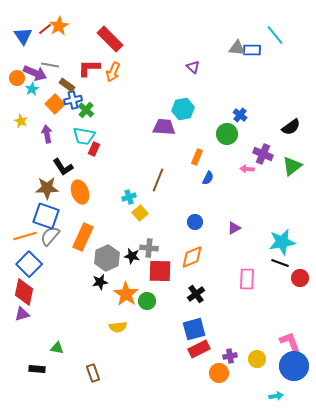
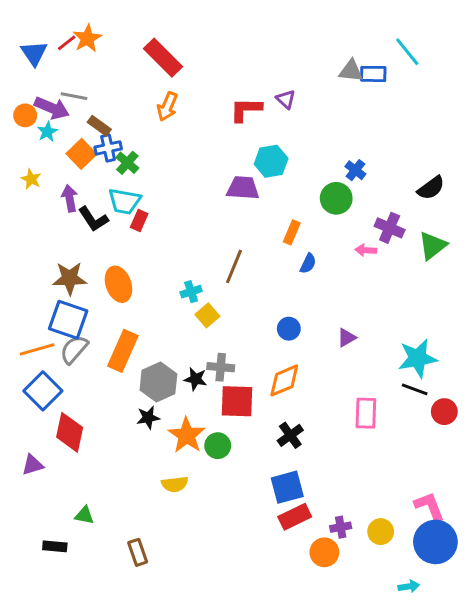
red L-shape: (89, 68) -> (246, 109), moved
black L-shape: (63, 167) -> (93, 219), moved
red diamond: (24, 292) -> (70, 432), moved

